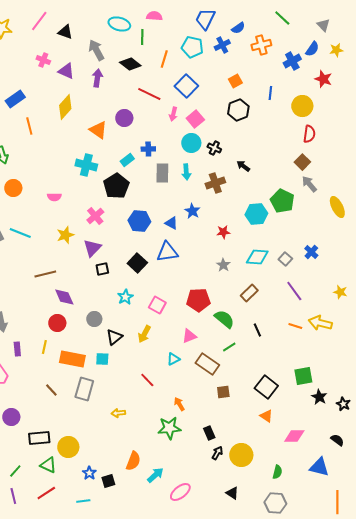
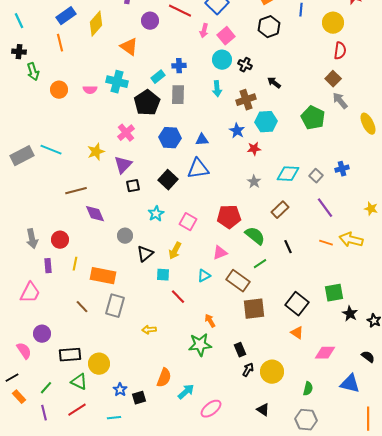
blue rectangle: (15, 99) -> (66, 16), moved
purple circle: (124, 118) -> (150, 21), moved
gray rectangle: (162, 173) -> (178, 95), moved
orange circle: (13, 188) -> (59, 90), moved
pink semicircle: (54, 197) -> (90, 90), moved
blue star: (192, 211) -> (237, 131), moved
cyan hexagon: (256, 214) -> (266, 122), moved
blue triangle: (171, 223) -> (202, 140), turned -32
blue cross: (311, 252) -> (342, 169), turned 32
red circle: (57, 323) -> (60, 240), moved
cyan square: (102, 359) -> (163, 275), moved
brown square: (223, 392) -> (254, 309), size x1.6

